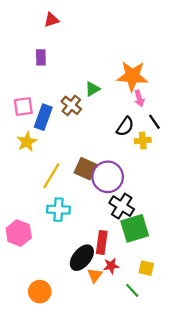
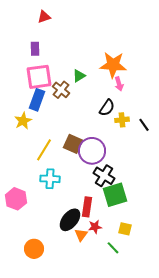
pink square: (23, 107) -> (39, 77), moved, size x1.5
black line: (154, 122) -> (144, 125), moved

